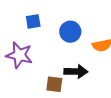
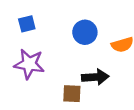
blue square: (33, 21) -> (27, 24), moved

